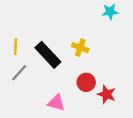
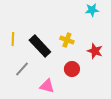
gray line: (19, 73) -> (22, 69), moved
red star: (107, 94) -> (95, 51), moved

